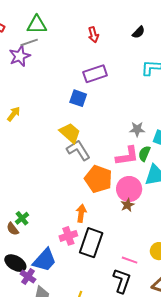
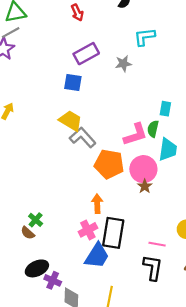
gray star: (137, 129) -> (123, 64), moved
blue trapezoid: (45, 260) -> (97, 256), moved
black ellipse: (15, 263) -> (37, 268), turned -45

